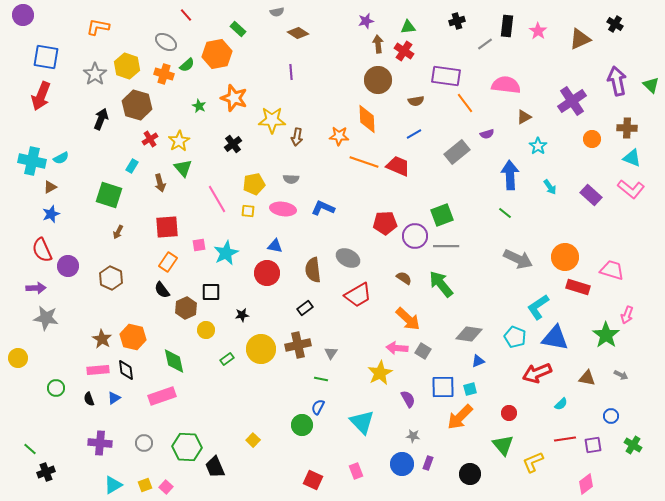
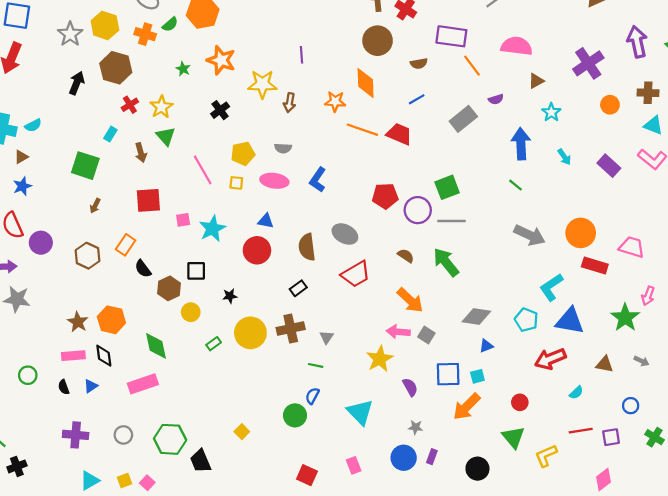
purple line: (291, 72) -> (302, 55), moved
blue L-shape: (323, 208) -> (318, 180), turned -80
orange rectangle: (168, 262) -> (126, 245), moved

